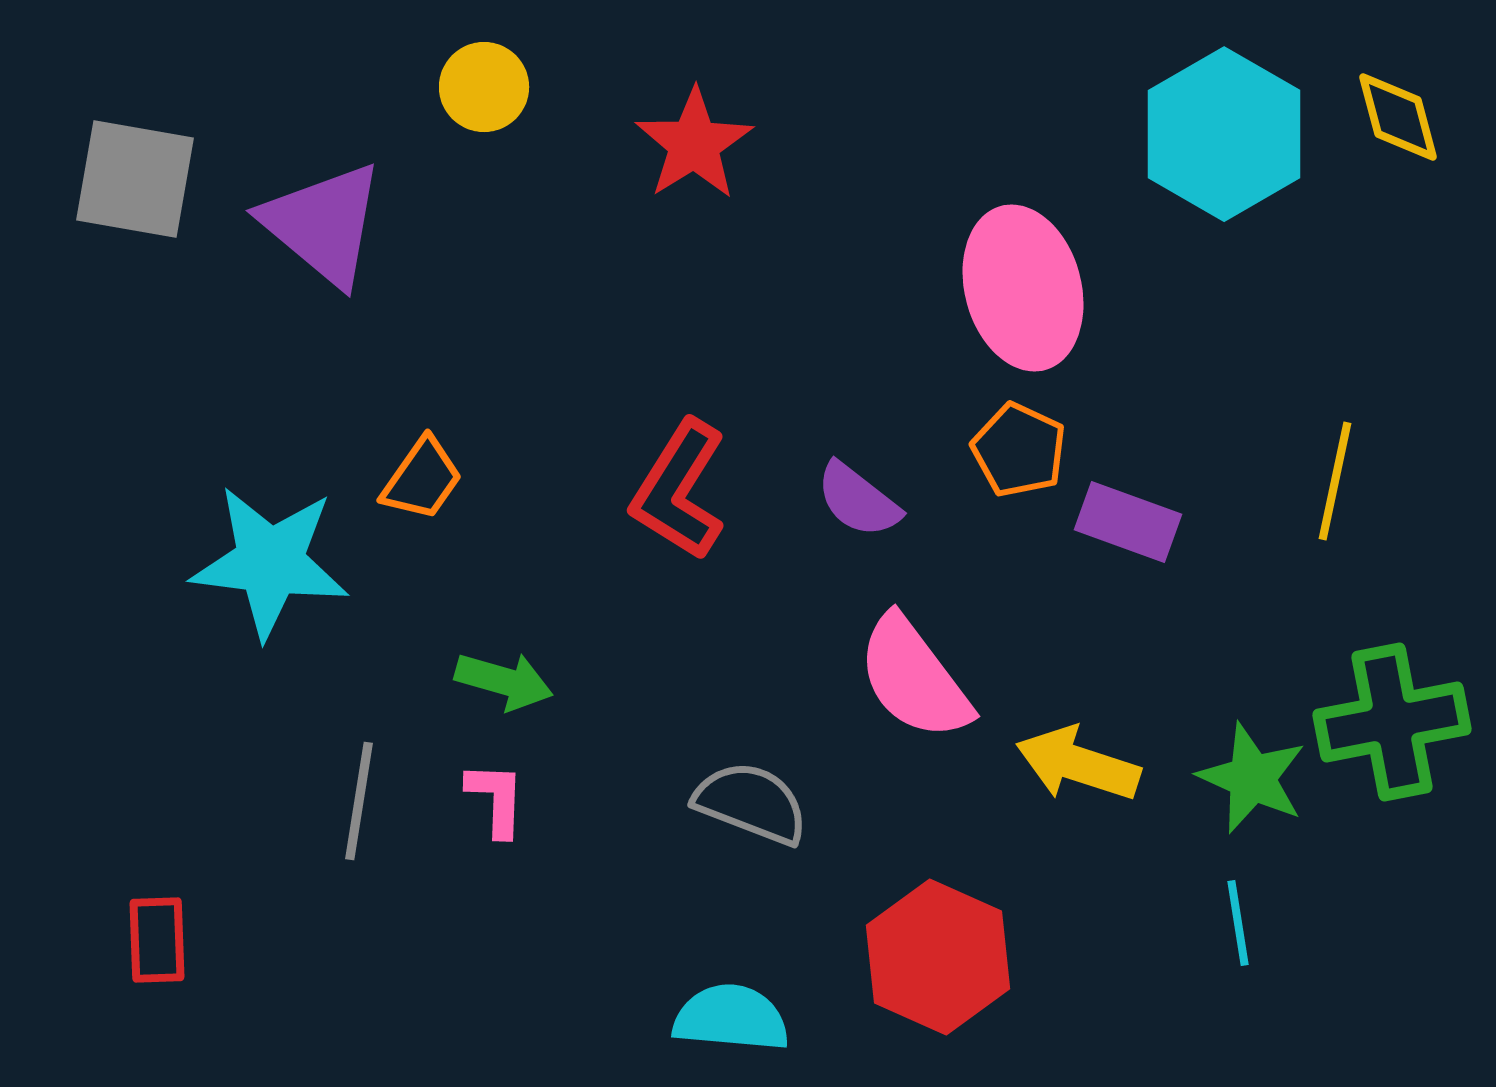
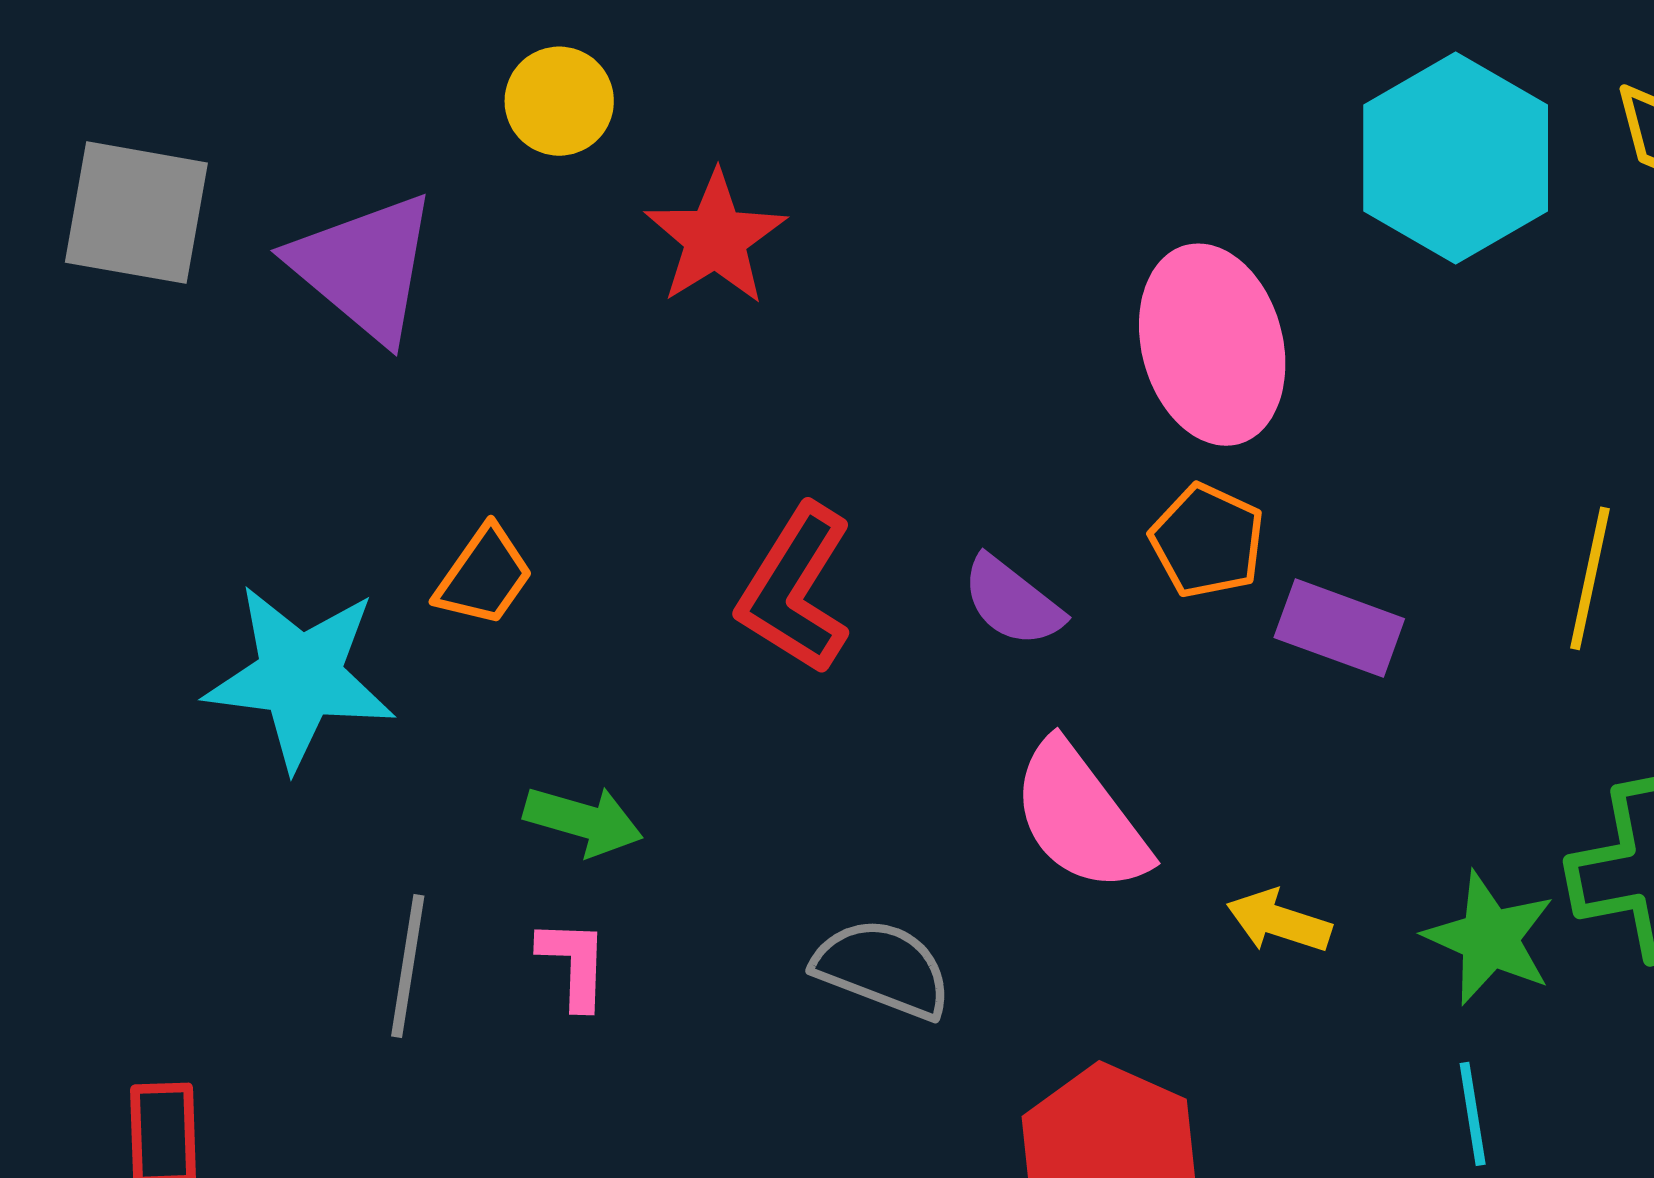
red star: (694, 144) -> (715, 238), moved
yellow arrow: (1078, 764) -> (1279, 921), size x0.7

